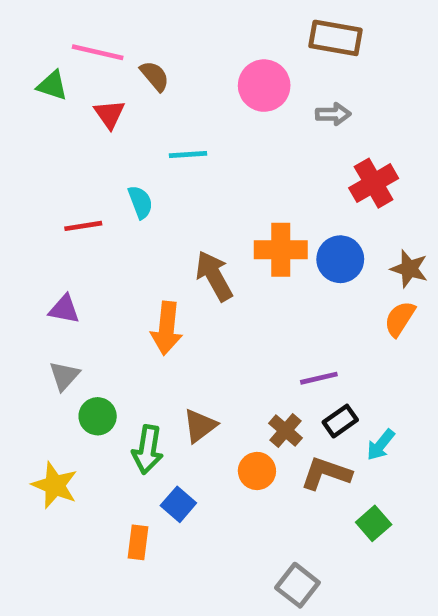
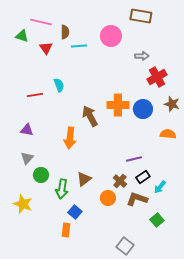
brown semicircle: (155, 76) -> (65, 32), turned 40
gray arrow: (333, 114) -> (142, 56), moved
cyan line: (188, 155) -> (79, 46), moved
brown star: (409, 269) -> (172, 104), moved
orange semicircle: (400, 319) -> (168, 134), turned 63
orange rectangle: (138, 542) -> (66, 230), moved

